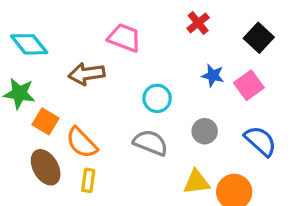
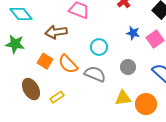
orange square: (46, 121) -> (45, 61), moved
orange semicircle: (82, 143) -> (68, 64), moved
yellow rectangle: (88, 180) -> (57, 97), turned 48

